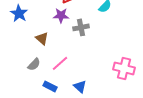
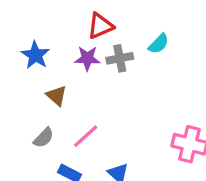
blue star: (19, 13) -> (35, 55), moved
gray cross: (81, 27) -> (120, 58), moved

